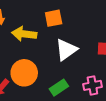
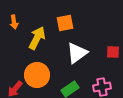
yellow arrow: (24, 34) -> (37, 38), turned 110

